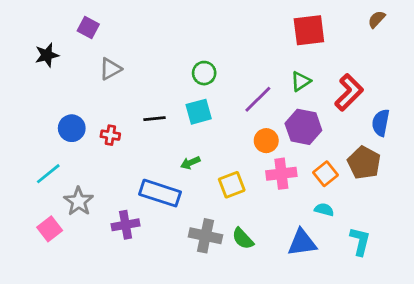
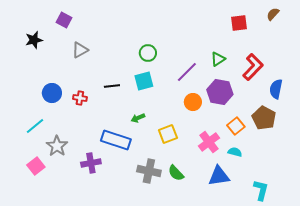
red square: (309, 30) -> (239, 23), moved, size x0.7
pink cross: (281, 174) -> (209, 142), moved, turned -30
cyan L-shape: (360, 241) -> (261, 190), moved

